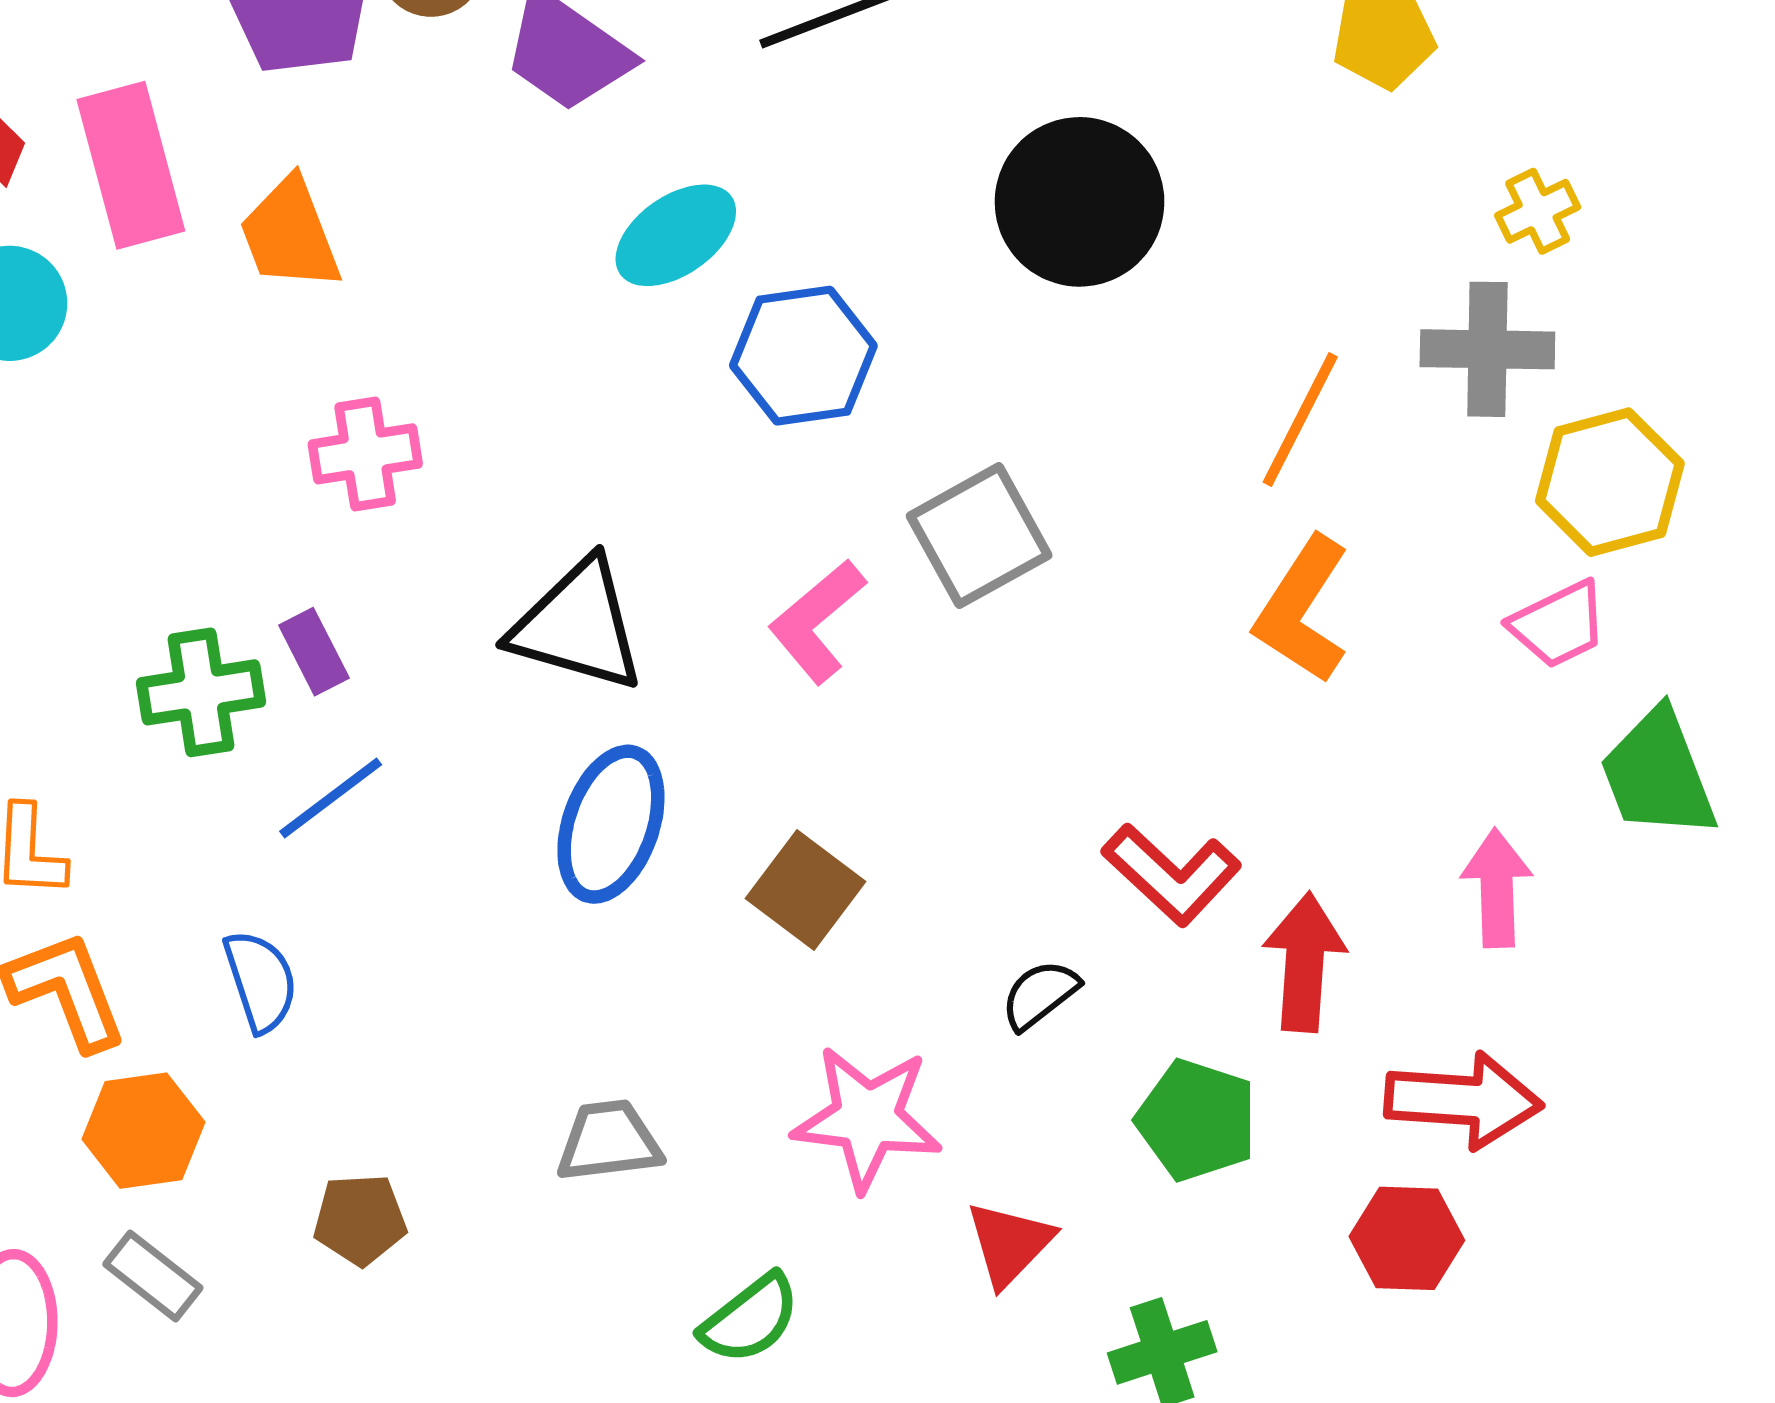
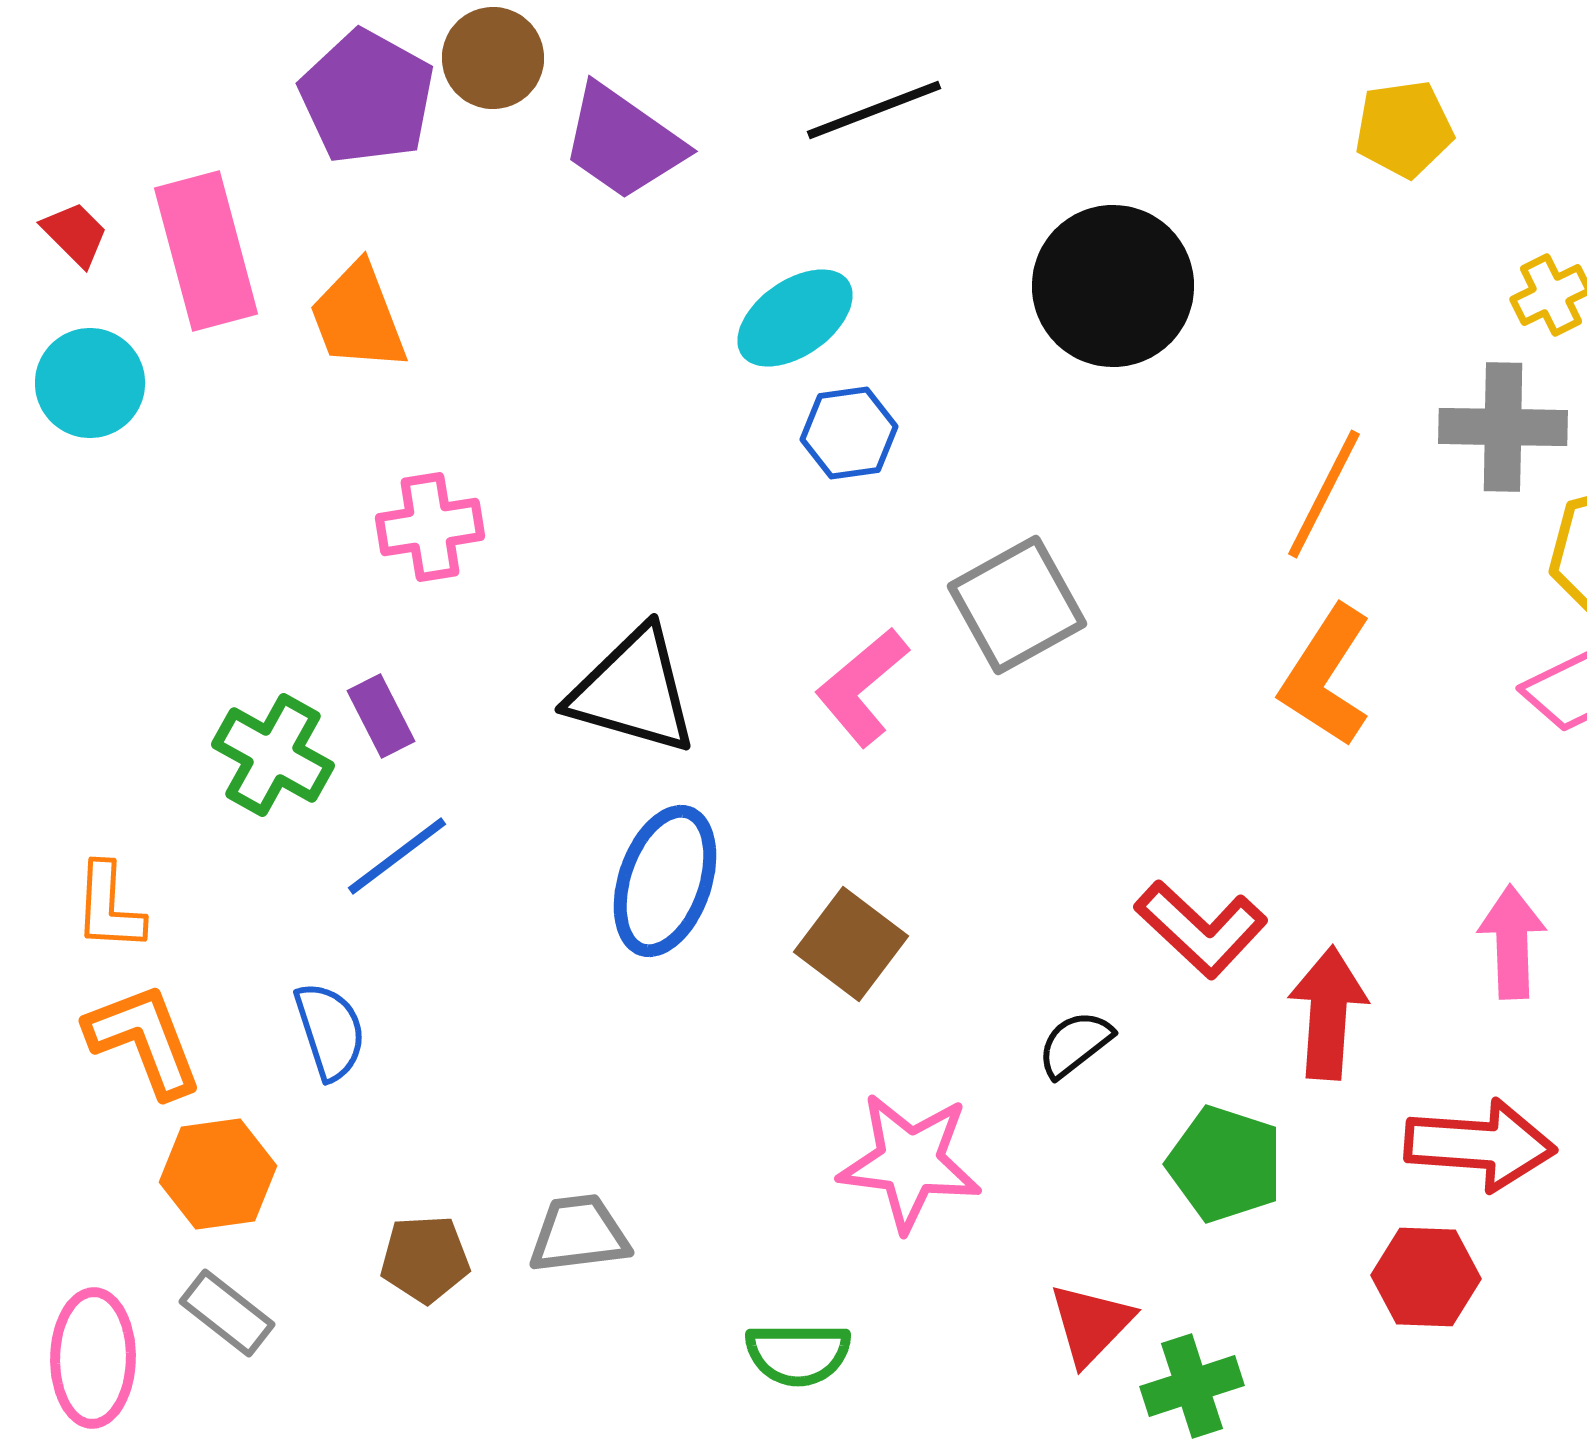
cyan ellipse: (676, 235) -> (795, 318), moved
blue hexagon: (803, 356) -> (849, 433), size x0.7
green cross: (201, 692) -> (273, 755), turned 38
gray trapezoid: (609, 1141) -> (579, 1234), moved
red triangle: (1009, 1244) -> (1091, 1324), moved
green semicircle: (750, 1319) -> (798, 1354), turned 38

